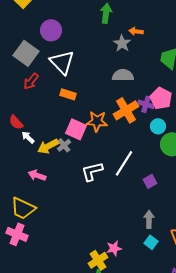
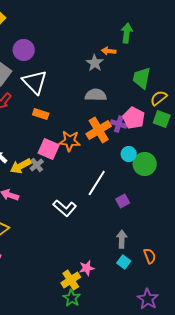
green arrow: (106, 13) -> (127, 33), moved
cyan circle: (158, 126) -> (129, 154), moved
white L-shape: (92, 171) -> (65, 208), moved, turned -125

